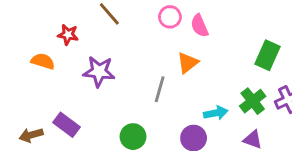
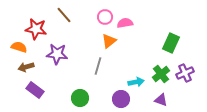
pink semicircle: (199, 26) -> (125, 23), turned 105
red star: (68, 35) -> (36, 29), size x1.5
orange triangle: (188, 63) -> (109, 41), moved
brown arrow: (31, 135) -> (26, 67), moved

